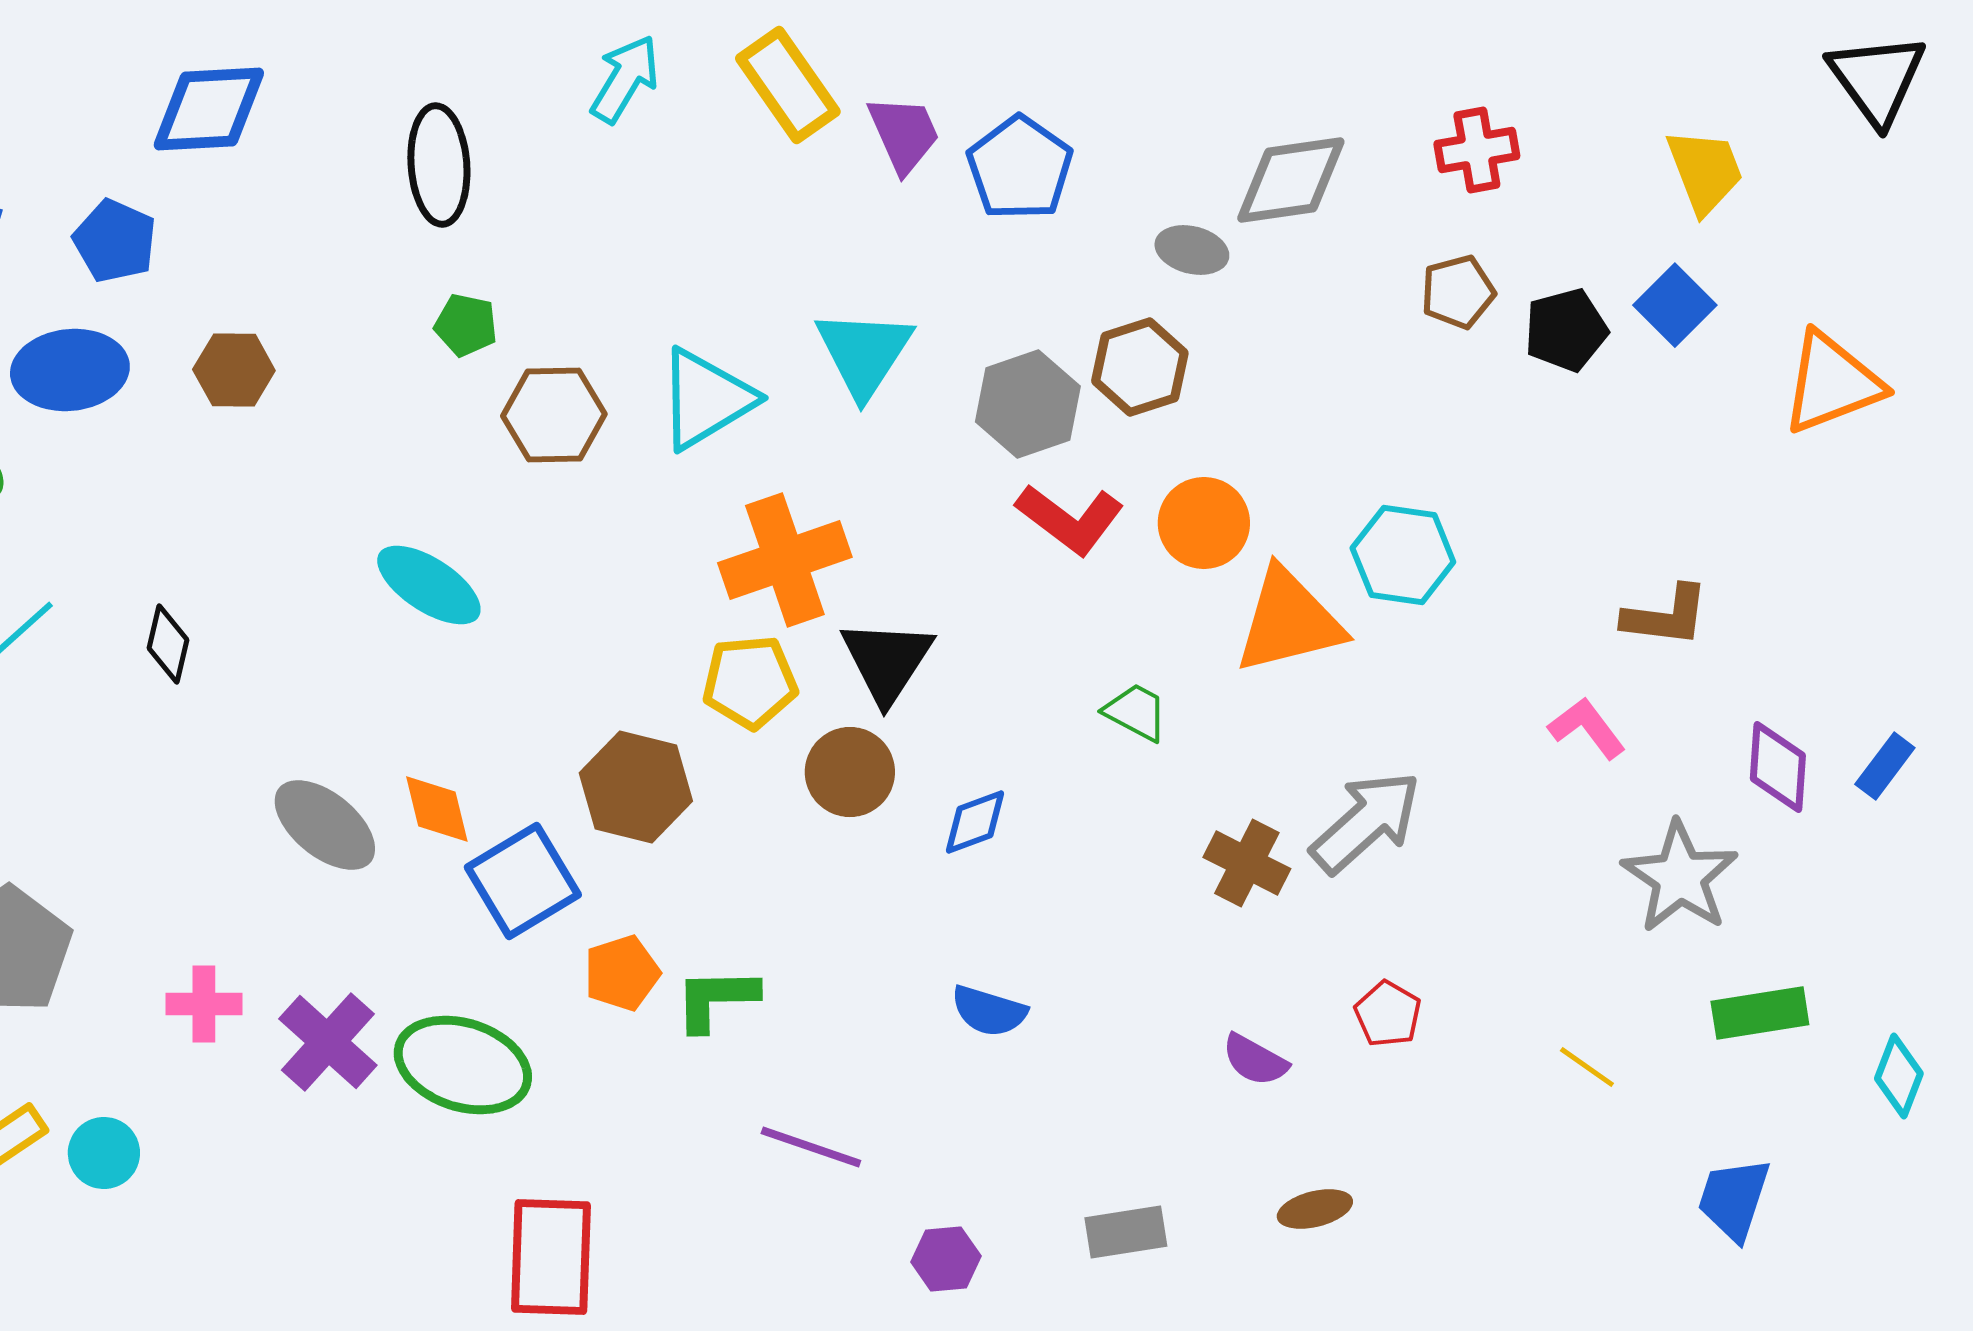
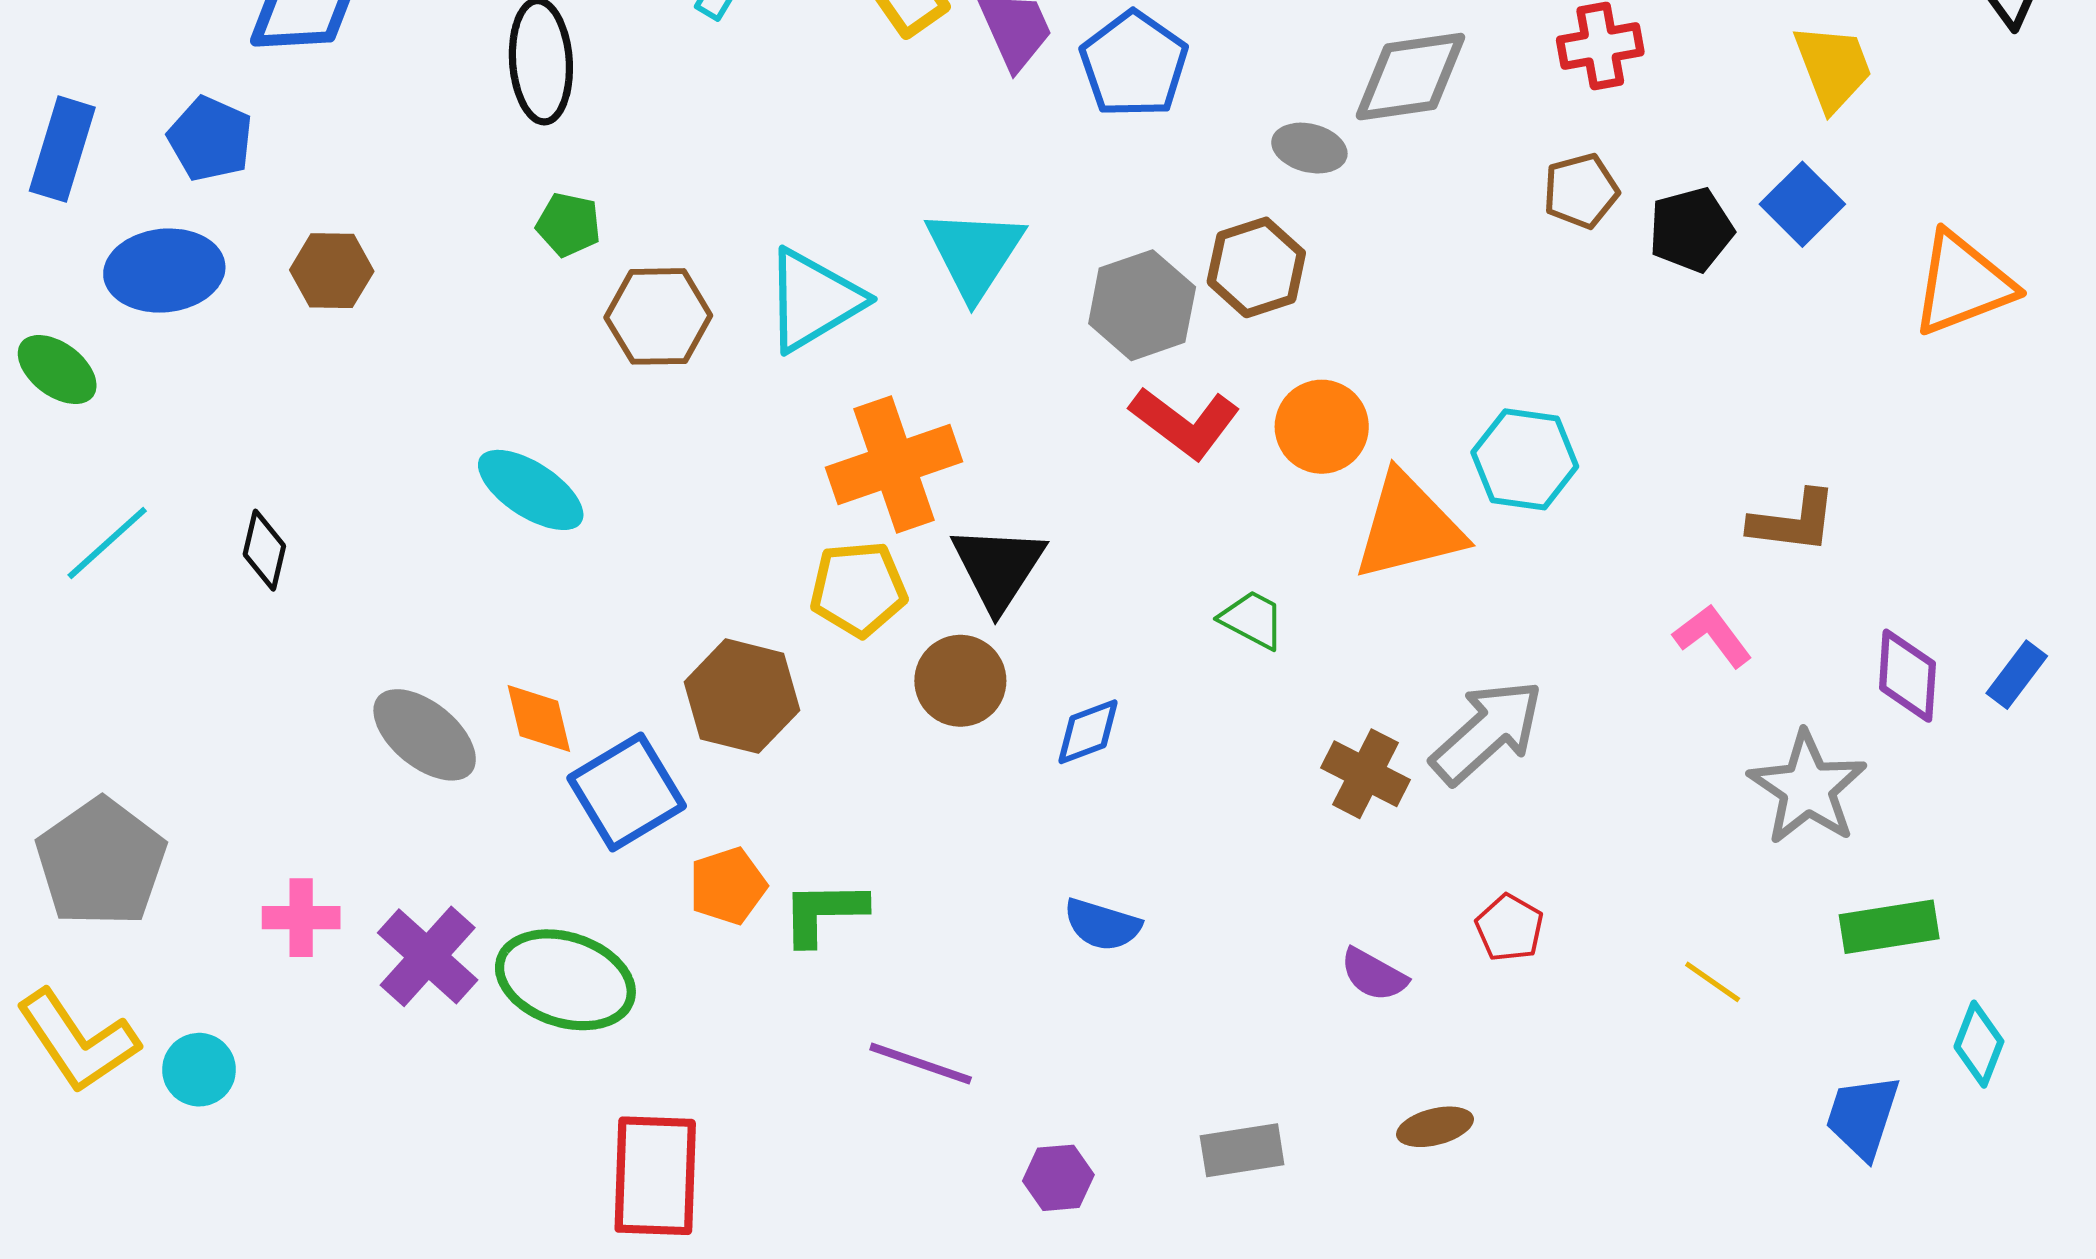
cyan diamond: (1899, 1076) -> (1979, 1044), moved

